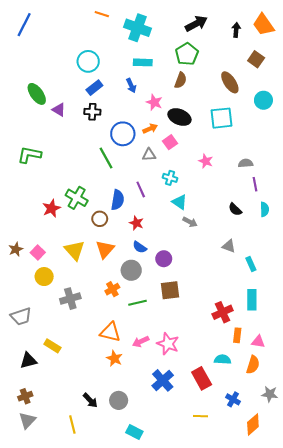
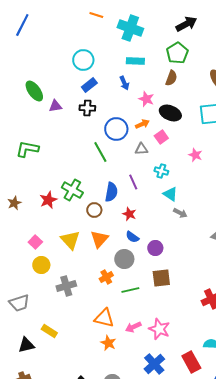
purple triangle: (59, 110) -> (55, 106), turned -40
brown star: (16, 249) -> (14, 203), moved

